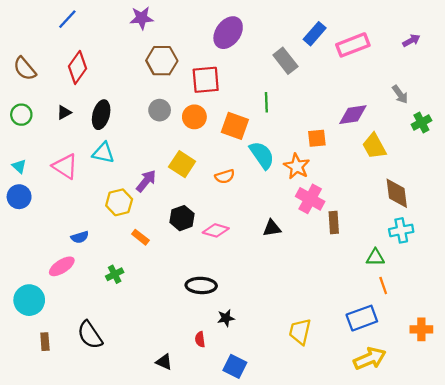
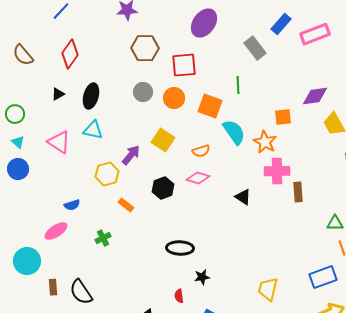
green circle: (21, 115) -> (15, 114), moved
pink cross: (310, 199) -> (277, 171), turned -30
black triangle: (272, 228) -> (243, 197), turned 42
pink diamond: (216, 230) -> (198, 178), moved
brown rectangle: (45, 342) -> (53, 287), moved

